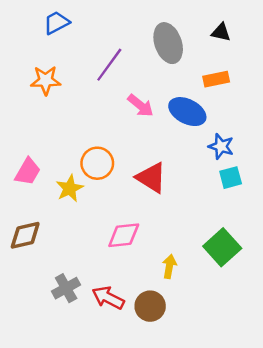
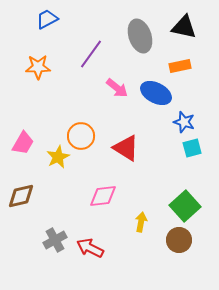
black triangle: (221, 32) -> (184, 27), size x1.5
brown circle: (150, 306) -> (179, 240), moved

